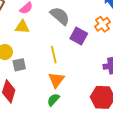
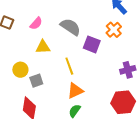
yellow triangle: (22, 27) -> (43, 47), moved
orange triangle: (56, 80) -> (75, 91), turned 36

